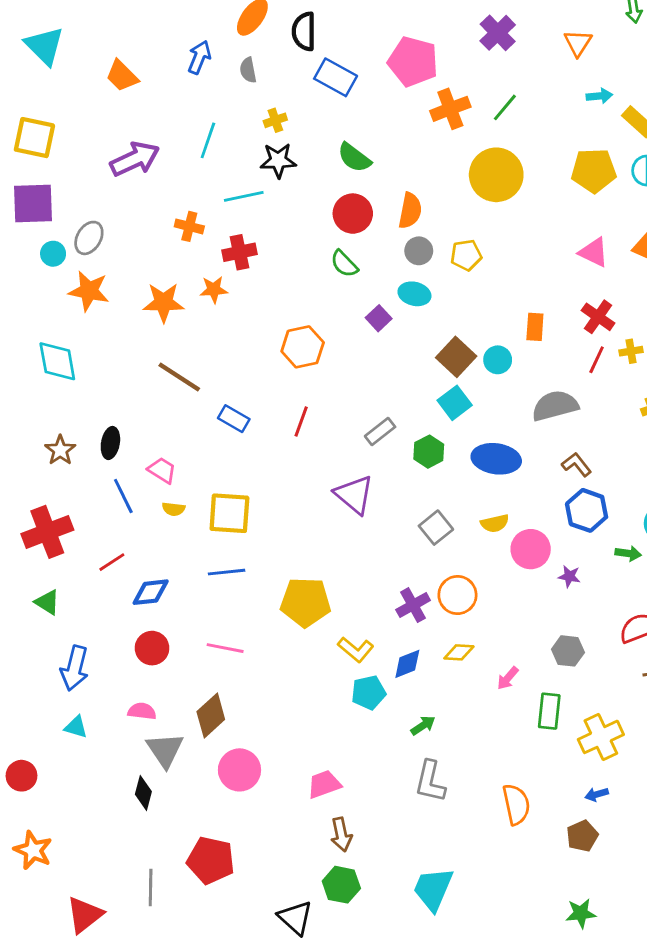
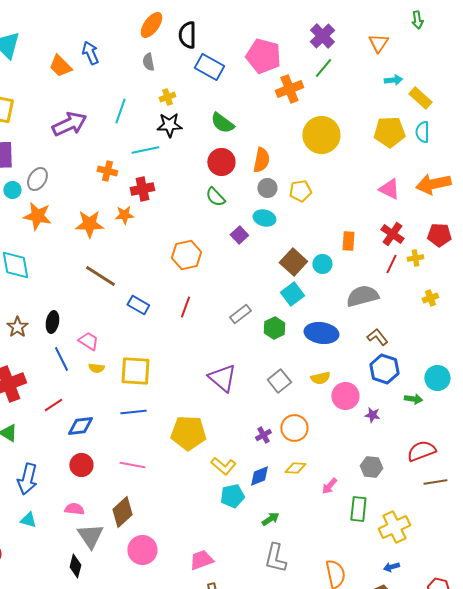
blue arrow: (199, 57) -> (90, 53), moved, turned -45
green line: (505, 107) -> (323, 68), moved
purple triangle: (354, 495) -> (222, 378), moved
purple cross: (413, 605) -> (263, 435), size x0.7

